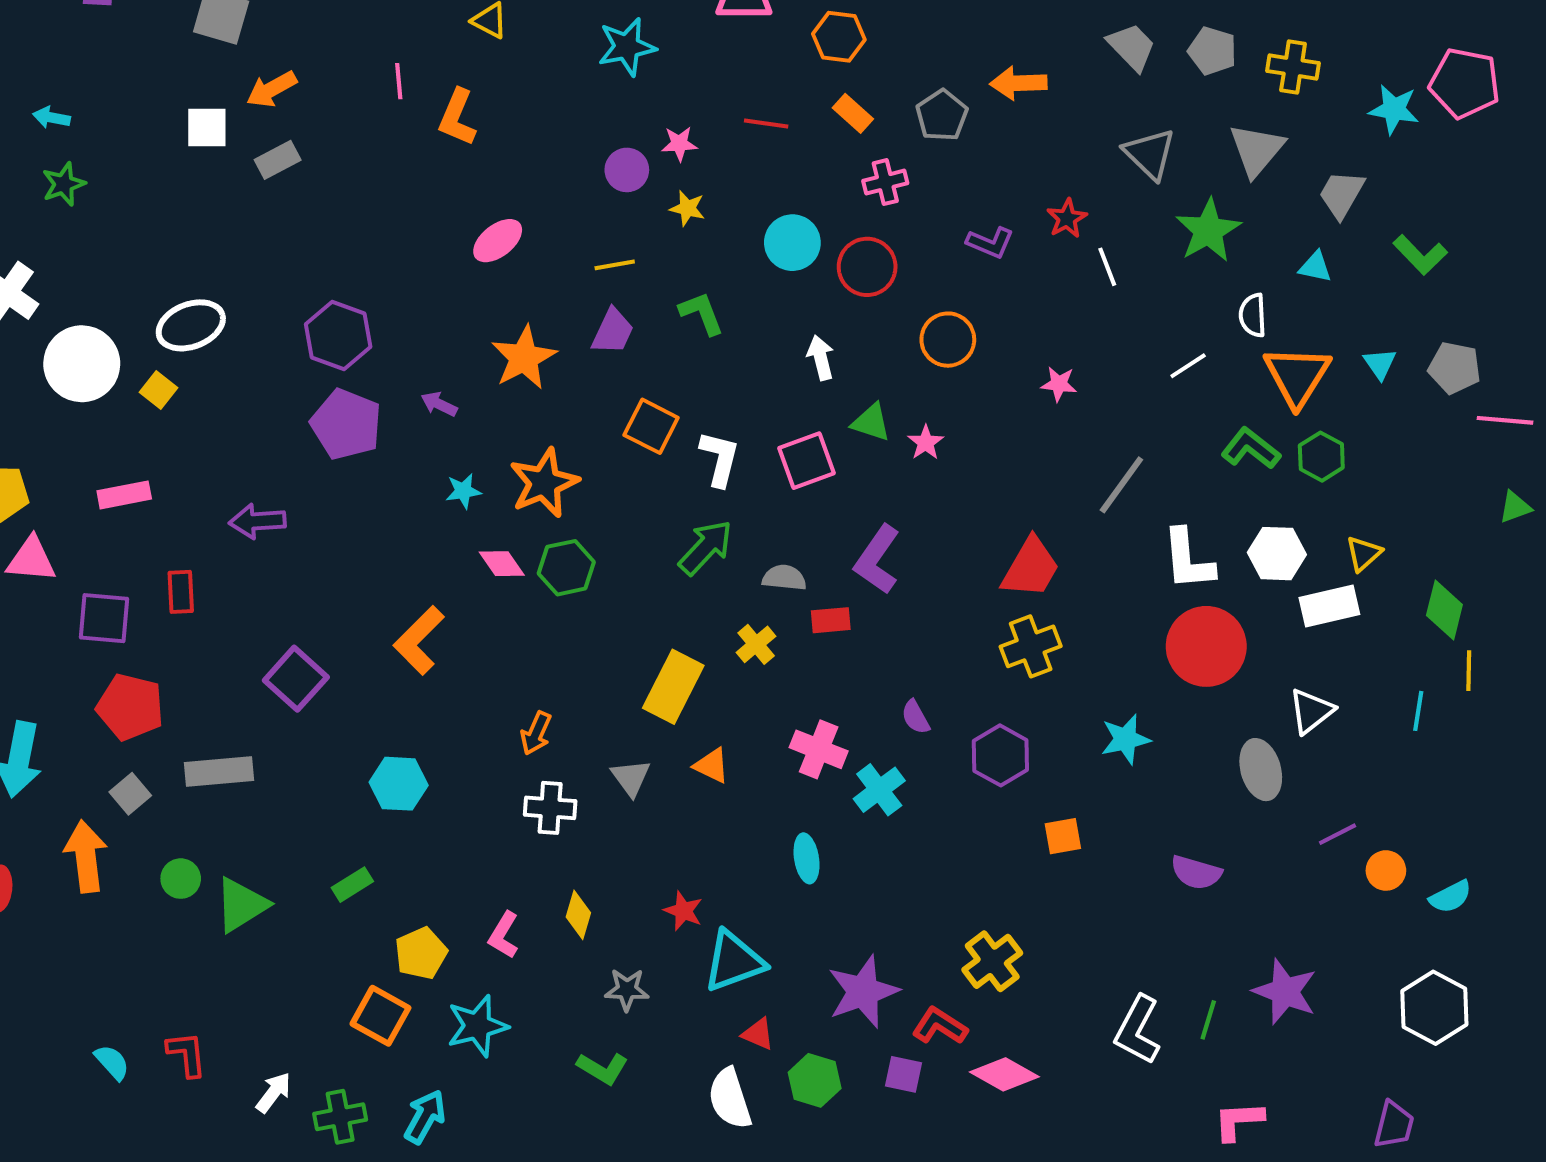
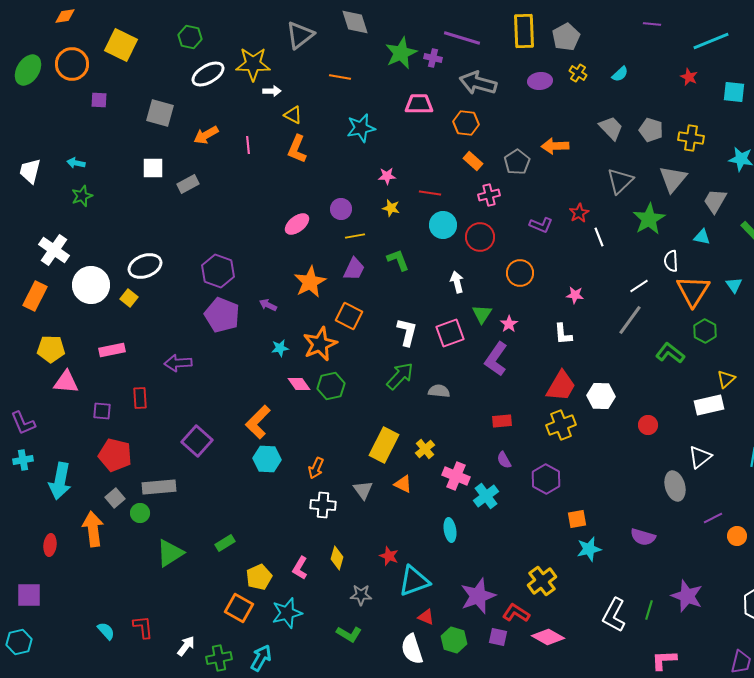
orange arrow: (272, 89) -> (206, 135), moved
orange L-shape: (457, 117) -> (297, 149), moved
red line: (766, 124) -> (430, 193), moved
gray triangle: (1150, 154) -> (620, 181), turned 32
purple circle: (627, 170) -> (341, 209), moved
green triangle: (871, 422) -> (482, 314), turned 45
orange square: (651, 426) -> (349, 316), moved
green L-shape: (1251, 449) -> (670, 353), moved
gray line: (1121, 485) -> (630, 320), moved
white hexagon: (1277, 554) -> (601, 396), moved
purple L-shape: (877, 560) -> (496, 359), moved
white L-shape: (1188, 560) -> (563, 334), moved, size x0.7
purple square: (104, 618) -> (102, 411), size x0.7
red rectangle: (831, 620) -> (502, 421), moved
yellow cross: (756, 644) -> (425, 449), moved
red circle: (1206, 646) -> (648, 425), size x0.5
cyan star: (1125, 739) -> (589, 549), moved
cyan hexagon: (399, 784) -> (267, 459), moved
green circle: (181, 879) -> (140, 513), moved

